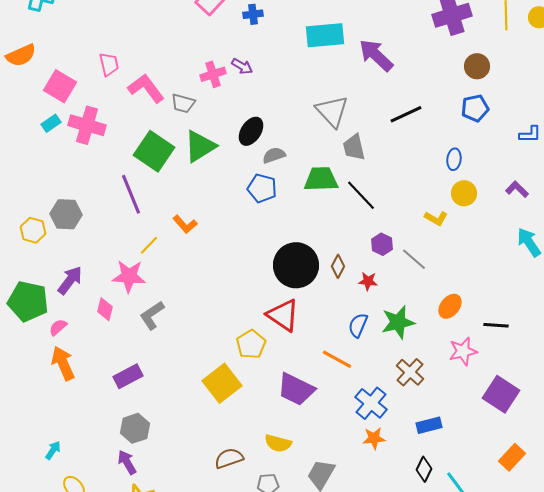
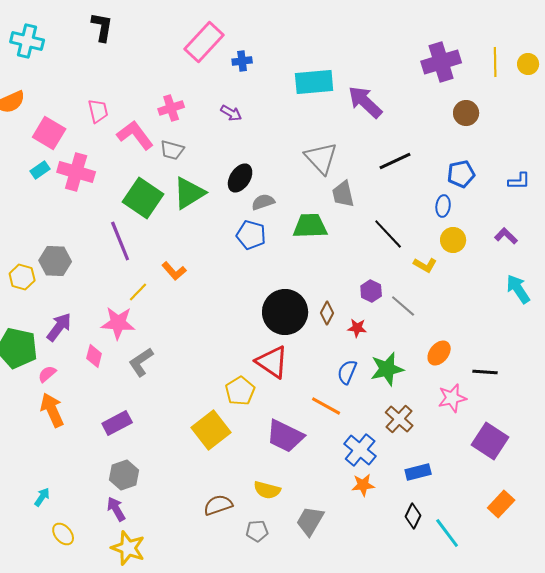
pink cross: (213, 74) -> (171, 108), moved
blue pentagon: (475, 108) -> (461, 174), moved
black line: (361, 195) -> (388, 234), moved

